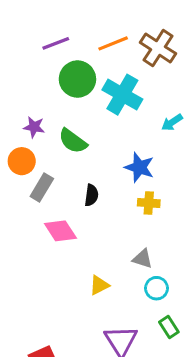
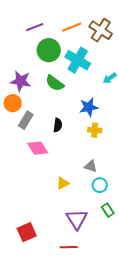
purple star: (34, 127) -> (21, 81), size x1.5
green semicircle: (73, 141) -> (55, 83), moved
blue star: (139, 167) -> (89, 107), turned -30

